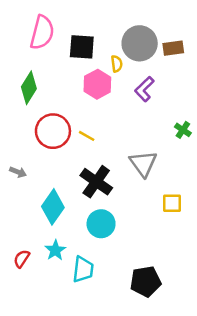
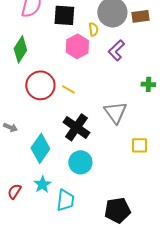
green cross: (183, 130) -> (148, 84), turned -32
gray arrow: (18, 172) -> (10, 127), moved

